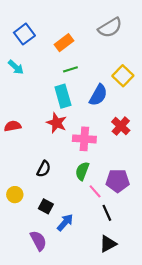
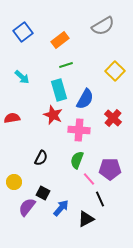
cyan arrow: (16, 67) -> (22, 77), moved
blue semicircle: (98, 95) -> (85, 99), moved
purple semicircle: (38, 241) -> (27, 207), moved, turned -114
black triangle: (108, 244) -> (86, 219), moved

